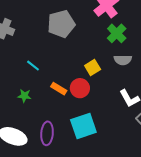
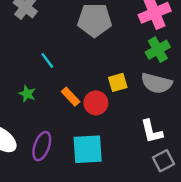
gray semicircle: (123, 60) -> (156, 83), size x1.4

